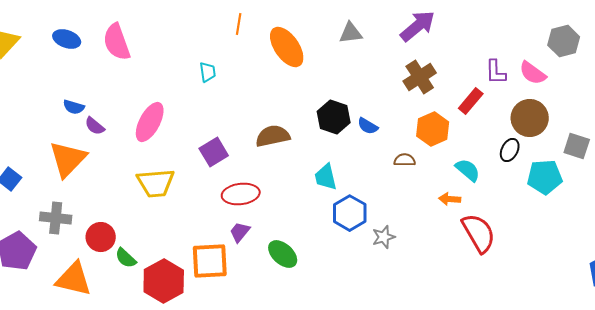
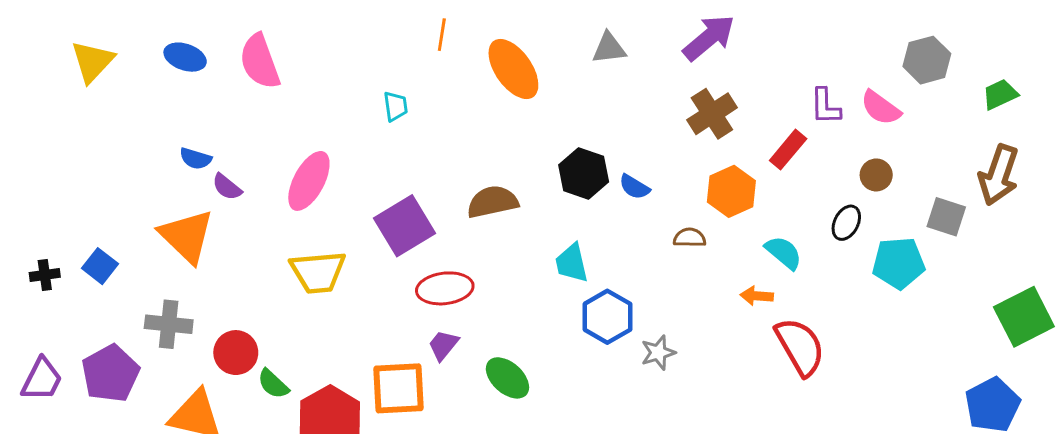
brown circle: (530, 118) -> (876, 175), size x0.6
purple square: (214, 152) -> (404, 226), size x1.4
orange triangle: (68, 159) -> (187, 236), turned -30

